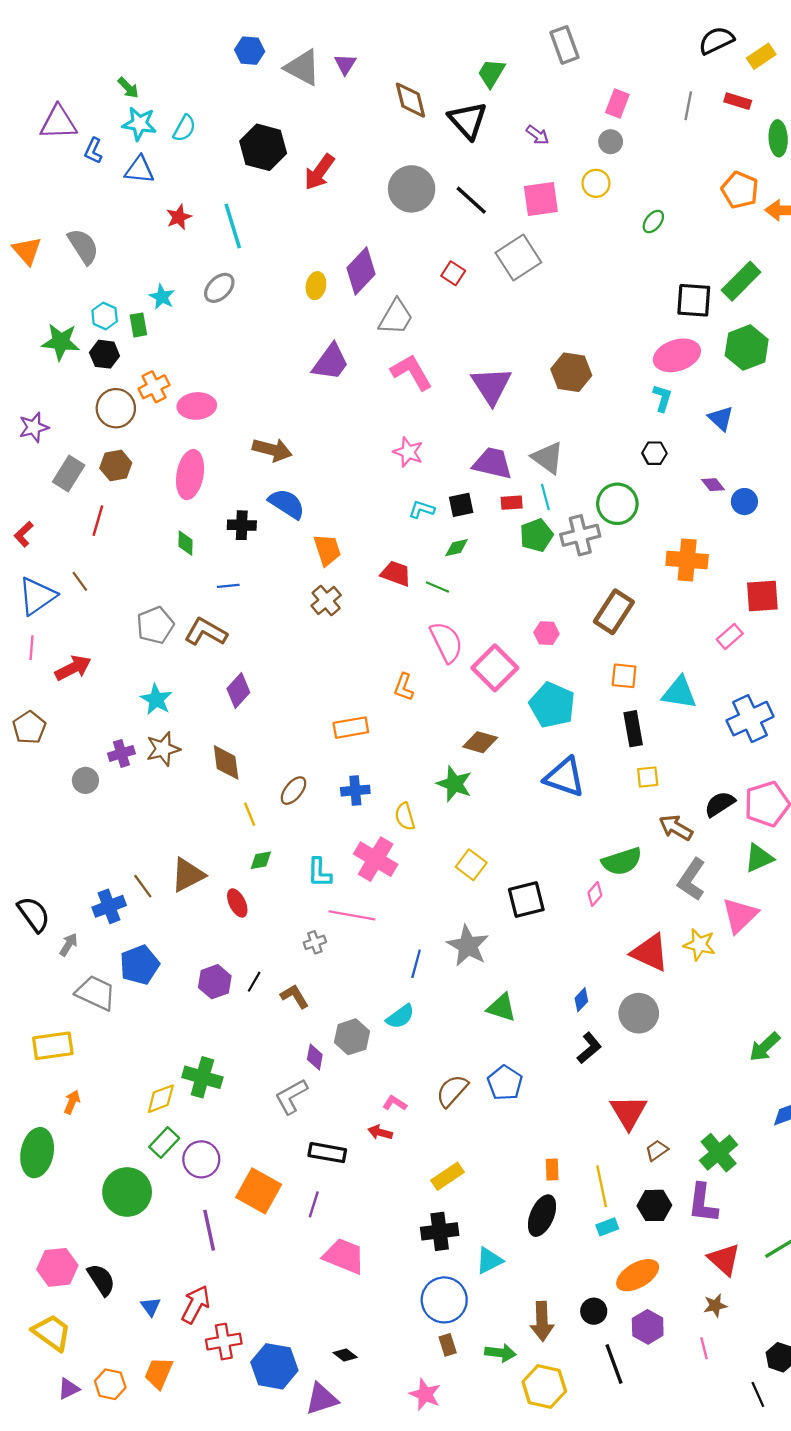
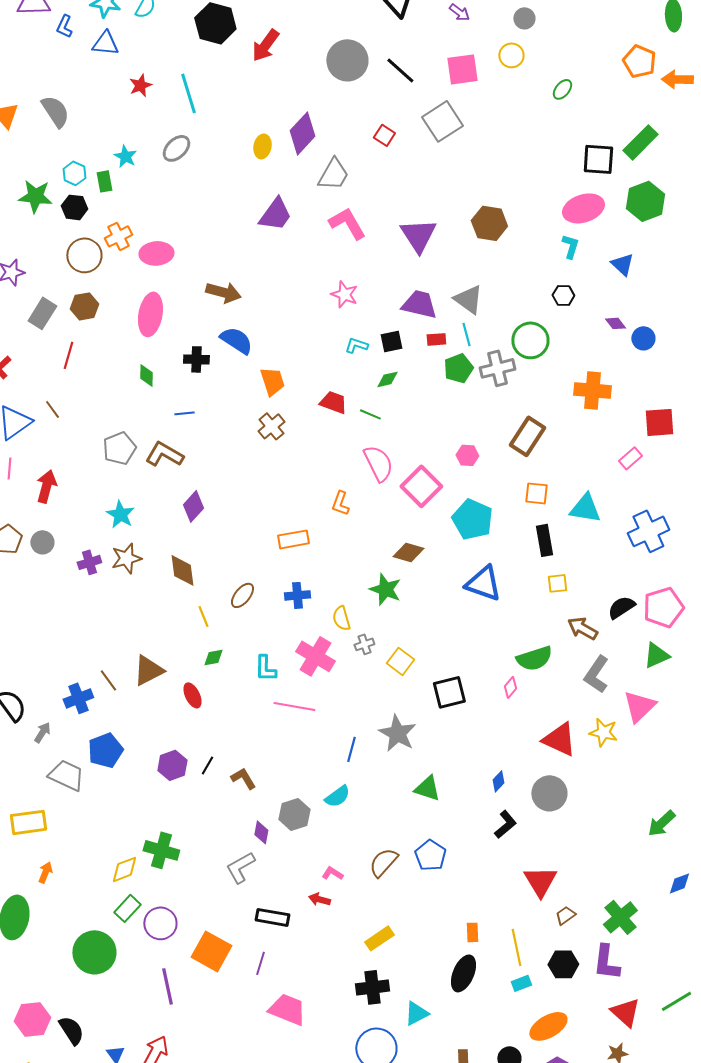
red arrow: (73, 668) -> (46, 486), turned -48
gray circle: (85, 780) -> (42, 542), moved
gray cross: (315, 942) -> (364, 644), moved

